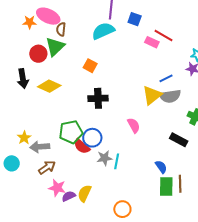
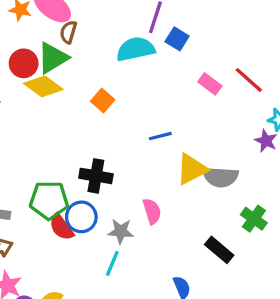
blue square: (135, 19) -> (177, 39), moved
red line: (164, 35) -> (249, 80), moved
blue line: (166, 78) -> (160, 136), moved
yellow diamond: (49, 86) -> (43, 86), moved
black cross: (98, 98) -> (96, 176), moved
gray star: (104, 158) -> (121, 231), moved

